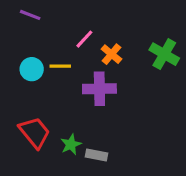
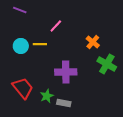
orange cross: (112, 54) -> (93, 42), moved
green cross: (164, 54) -> (107, 64), moved
purple cross: (99, 89) -> (66, 72), moved

